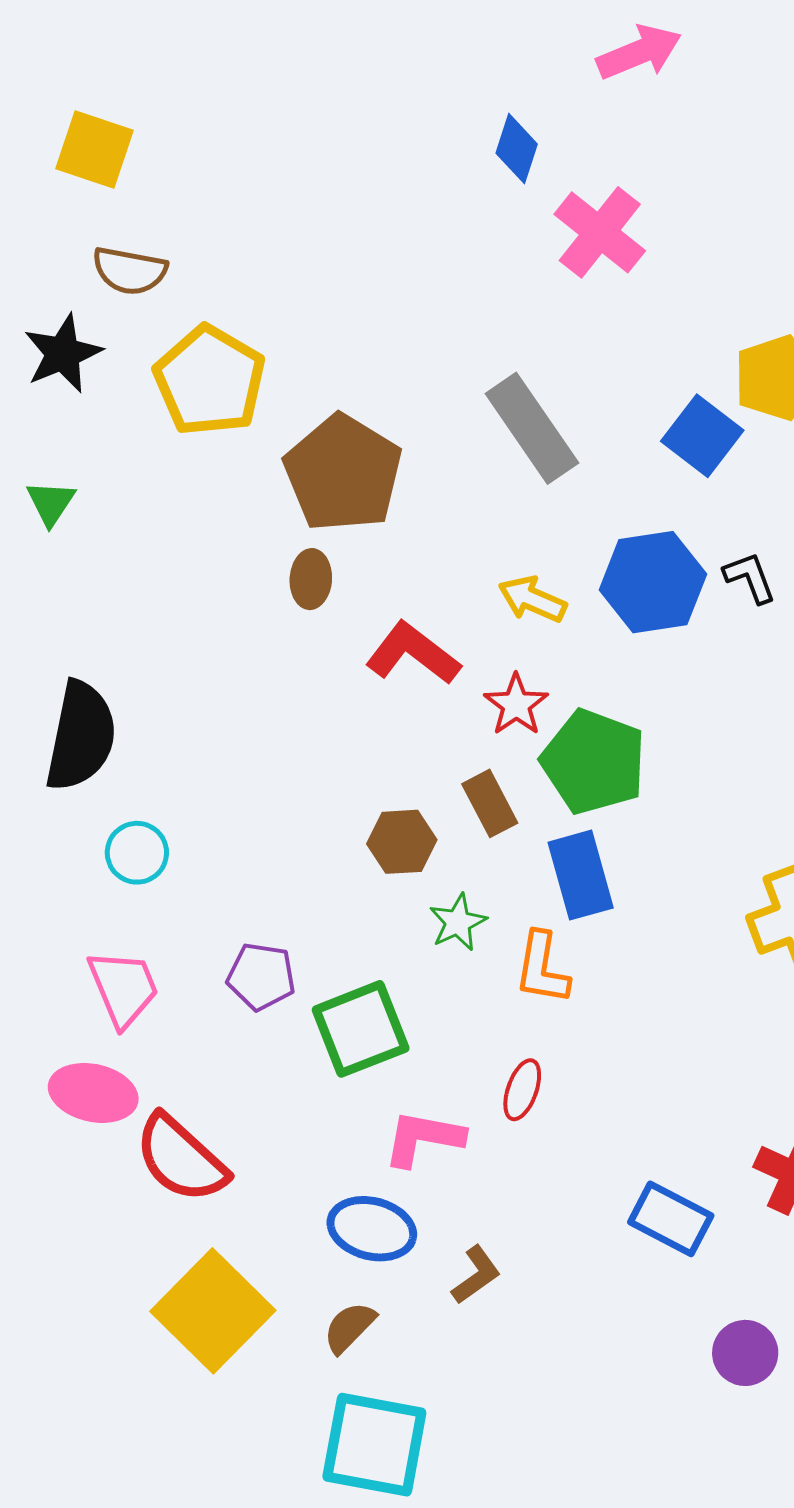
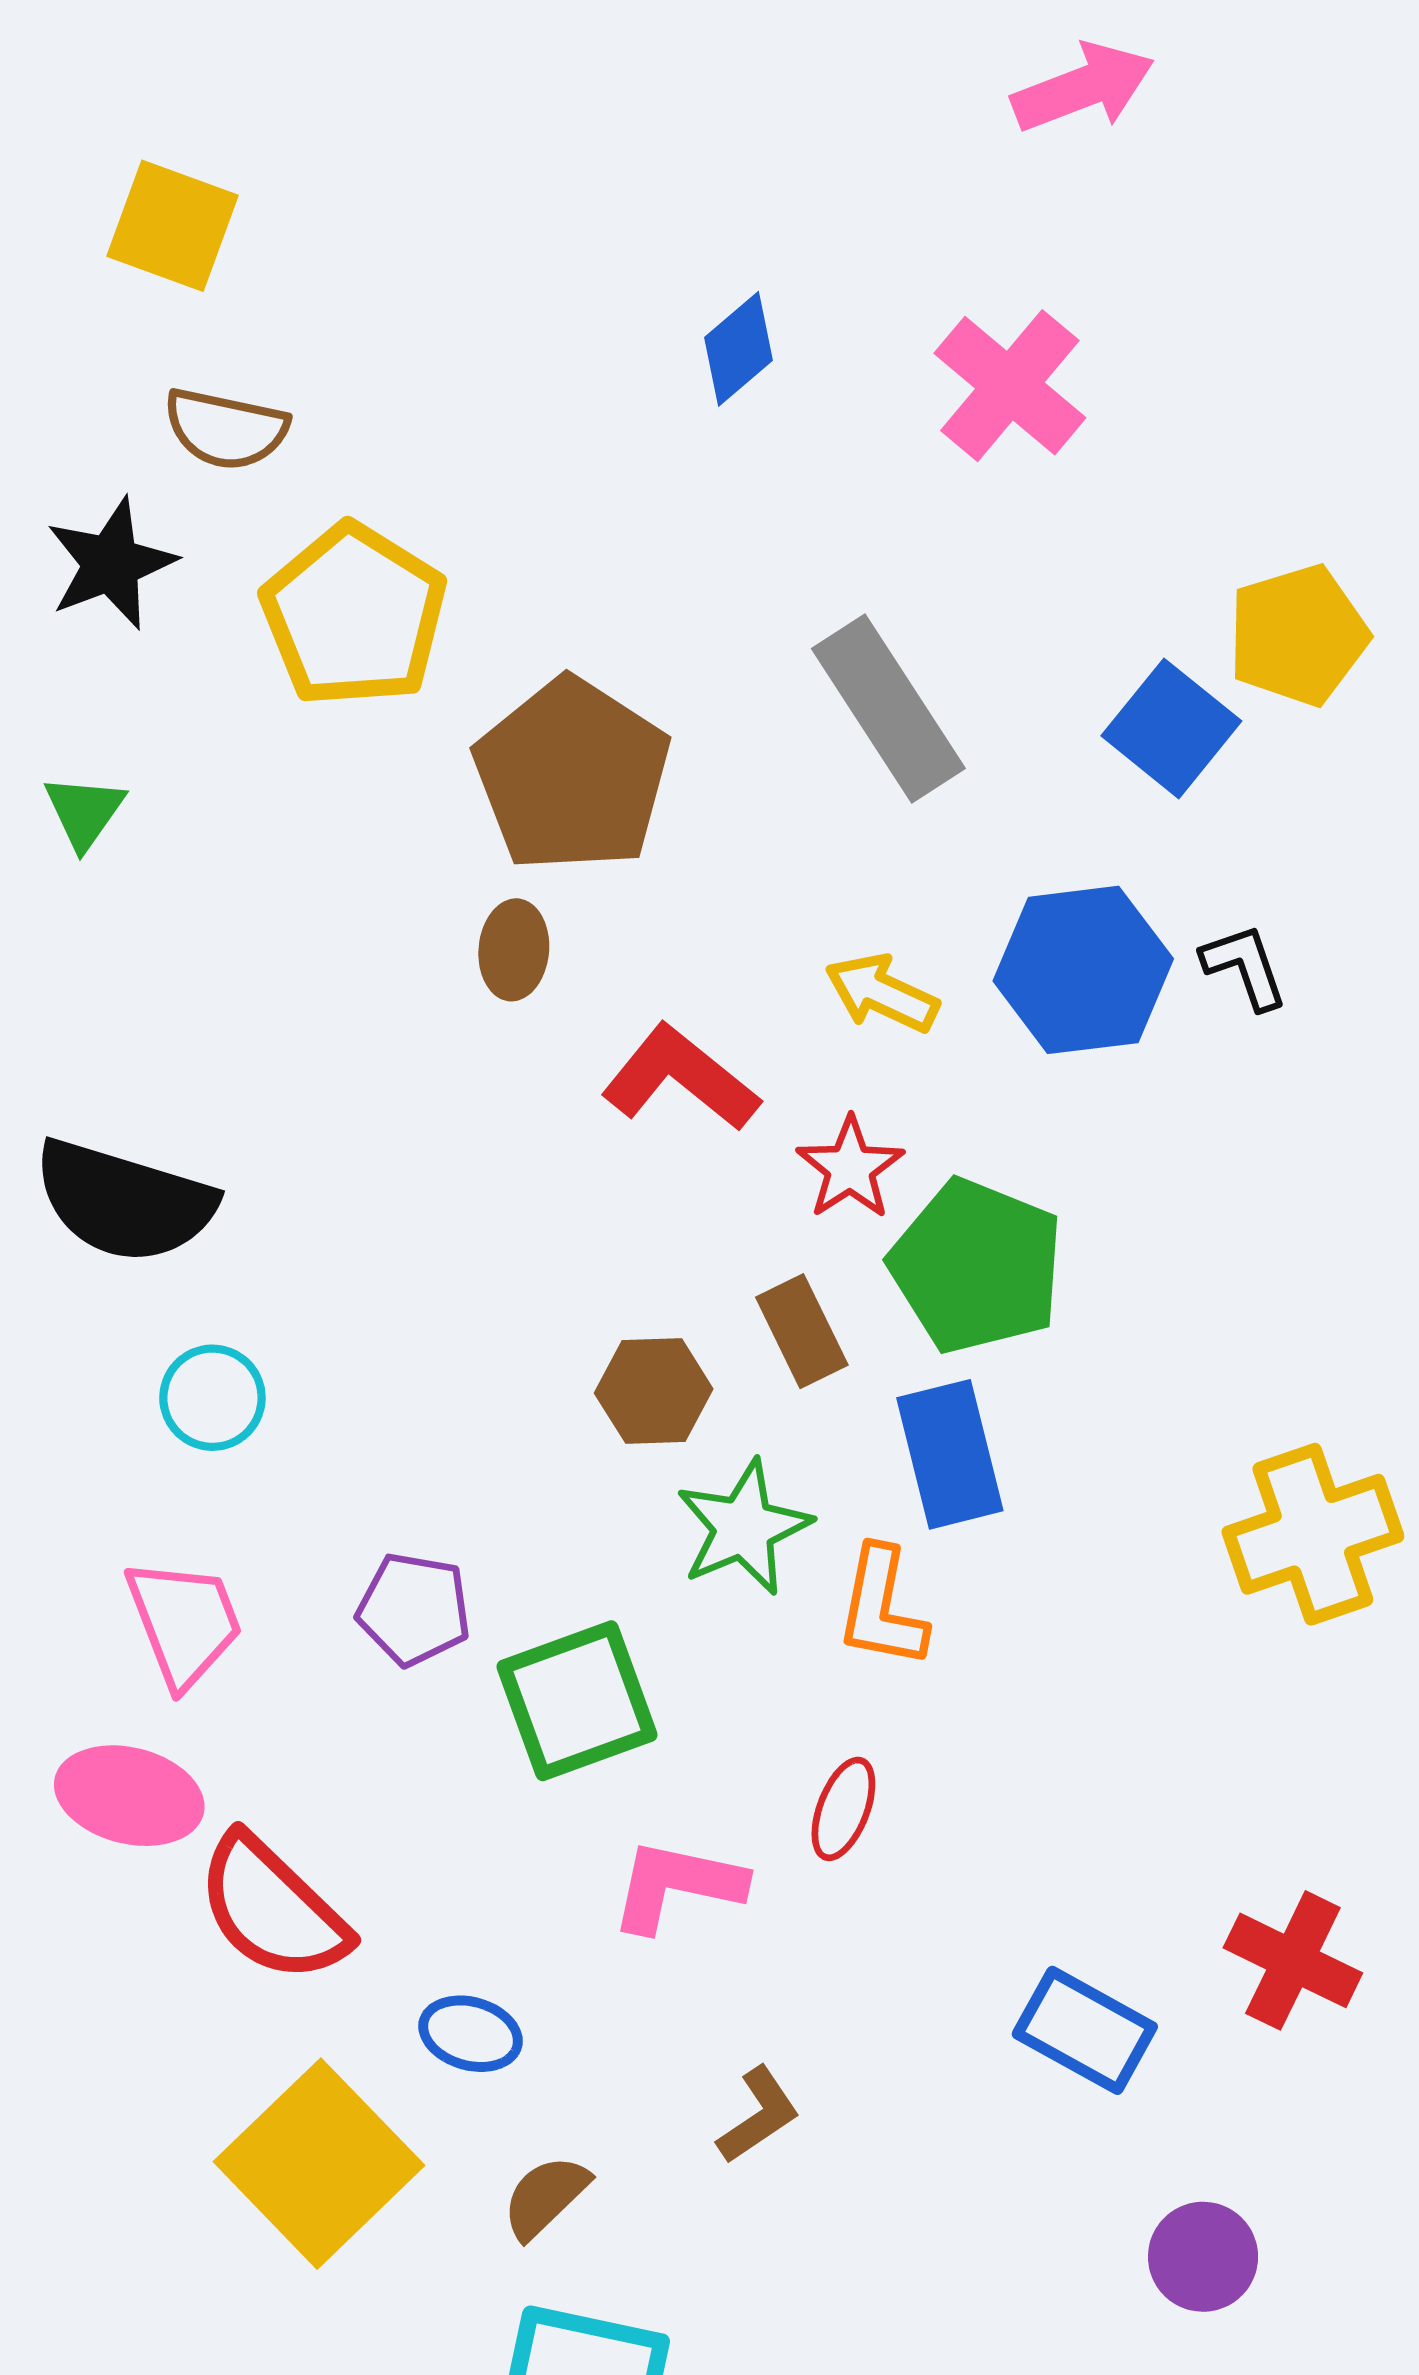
blue diamond: (517, 149) -> (739, 349), moved, turned 30
black semicircle: (81, 736) -> (124, 1201), turned 94
green star: (458, 922) -> (744, 1528), size x1.4
blue ellipse: (372, 1229) -> (471, 2034), moved, size x0.7

